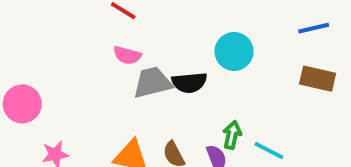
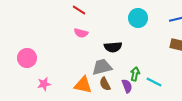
cyan circle: (234, 51) -> (138, 18), moved
gray trapezoid: (152, 83) -> (102, 67), moved

